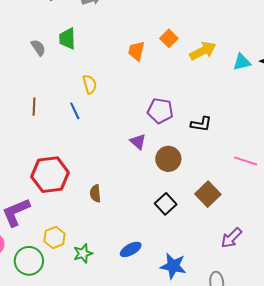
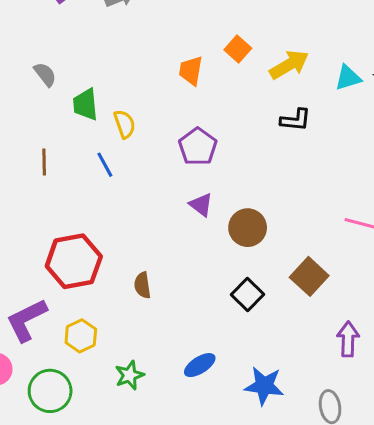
green trapezoid: (67, 39) -> (85, 104), moved
purple pentagon: (160, 111) -> (198, 147), moved, turned 30
black L-shape: (201, 124) -> (296, 120), moved
yellow hexagon: (54, 237) -> (81, 336), moved
purple arrow: (231, 238) -> (348, 339), turned 140

